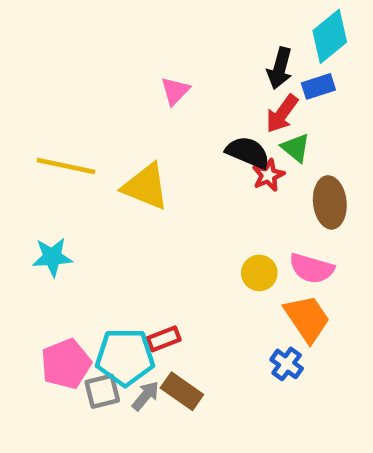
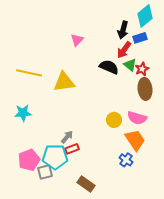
red star: (268, 175) -> (142, 69), moved
yellow triangle: (146, 187) -> (64, 82), turned -30
brown rectangle: (182, 391) -> (86, 184), moved
gray arrow: (146, 396) -> (67, 137), moved

